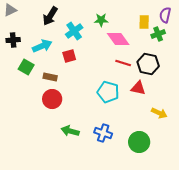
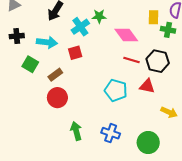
green star: (101, 20) -> (99, 16), moved
green cross: (158, 34) -> (168, 30), turned 32
cyan arrow: (42, 46) -> (47, 42), turned 30
brown rectangle: (50, 77) -> (55, 75), turned -48
green arrow: (70, 131) -> (76, 131), turned 60

